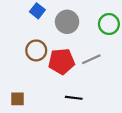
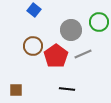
gray circle: (67, 22) -> (71, 30), moved
red pentagon: (62, 61) -> (56, 56), turned -30

